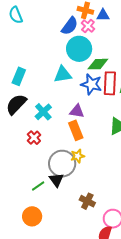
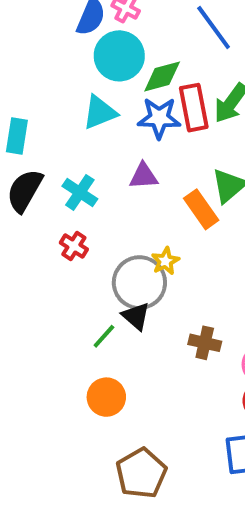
orange rectangle: (76, 130) -> (201, 209), moved

